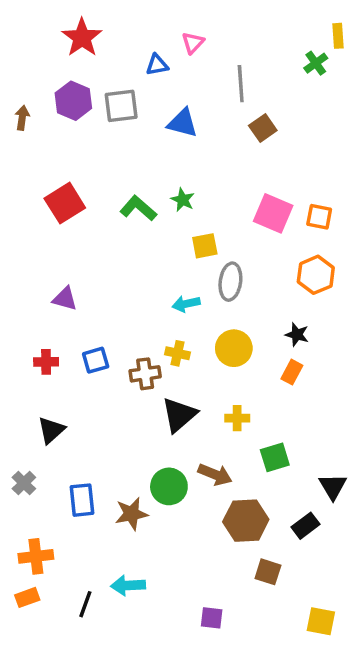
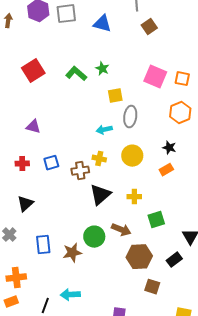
orange rectangle: (292, 372) -> (166, 170), turned 32

